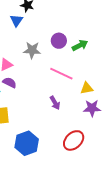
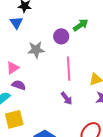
green arrow: (80, 45) -> (81, 25), moved
pink line: (61, 74) -> (69, 69), turned 70

